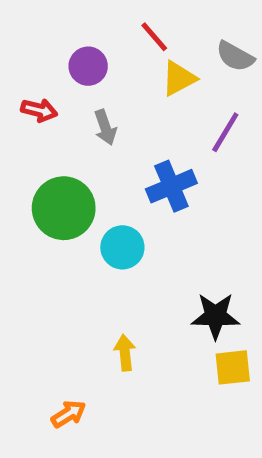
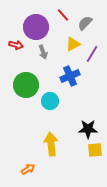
gray semicircle: (235, 56) -> (85, 23), moved, turned 105
purple circle: (88, 66) -> (36, 27), size x1.6
yellow triangle: (179, 78) -> (73, 44), moved
yellow arrow: (125, 353) -> (51, 144), size x1.6

